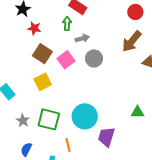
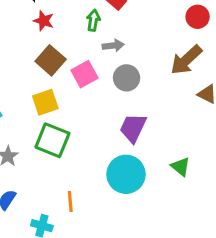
green triangle: (138, 112) -> (181, 167), turned 32
cyan circle: (85, 116) -> (126, 174), moved
green square: (49, 119) -> (52, 140), moved
purple trapezoid: (106, 137) -> (133, 128), moved

